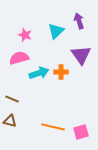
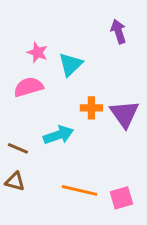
cyan triangle: (56, 31) -> (70, 64), moved
purple triangle: (81, 55) -> (124, 114), moved
cyan arrow: (39, 73) -> (58, 135), moved

